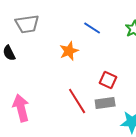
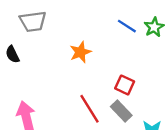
blue line: (92, 28) -> (127, 26), moved
gray rectangle: (105, 103) -> (121, 111), turned 54

